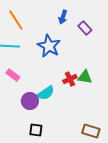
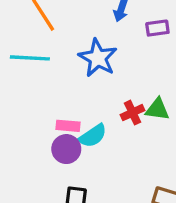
purple rectangle: (85, 28) -> (157, 28), turned -56
pink rectangle: (13, 75) -> (68, 126), moved, turned -32

